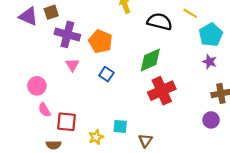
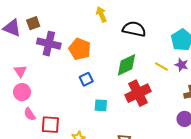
yellow line: (190, 13) -> (161, 66), moved
pink triangle: (72, 65) -> (20, 71), moved
blue square: (106, 74) -> (86, 79), turned 32
cyan square: (120, 126) -> (101, 105), moved

